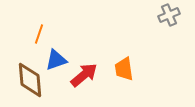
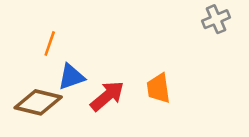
brown diamond: (30, 80) -> (38, 102), turned -72

